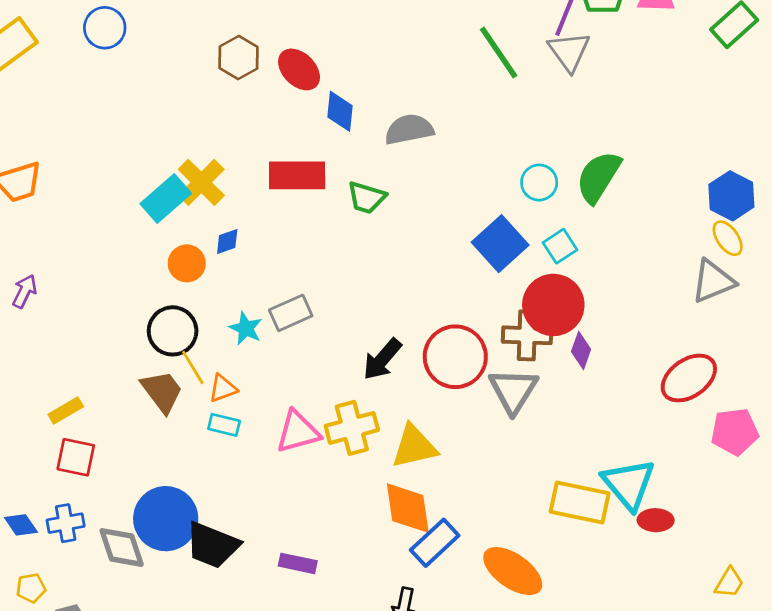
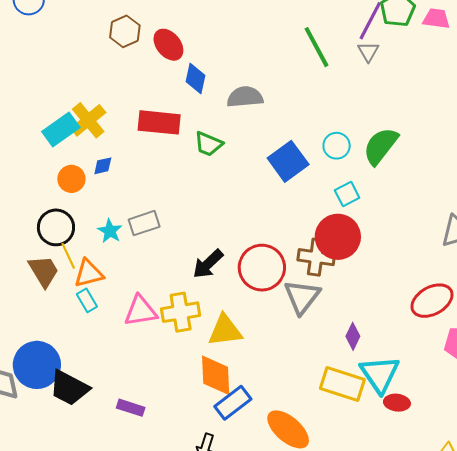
gray triangle: (569, 51) -> (368, 52), size x0.7
blue square: (500, 244) -> (288, 161), moved
purple diamond: (581, 350) -> (353, 336), moved
orange triangle: (223, 388) -> (89, 273), size x1.4
cyan rectangle: (224, 425) -> (87, 300), turned 40

